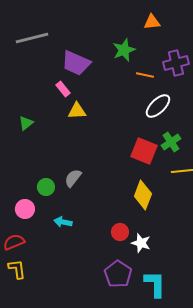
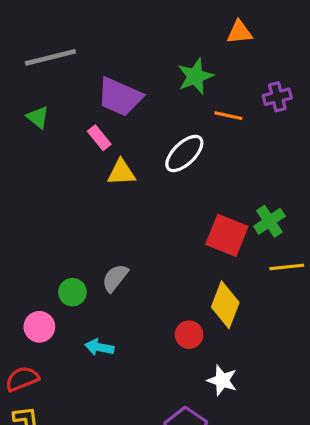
purple cross: (176, 63) -> (277, 97), size x0.7
white ellipse: (158, 106) -> (184, 153), moved
green triangle: (26, 123) -> (38, 117), moved, turned -42
red circle: (120, 232) -> (189, 335), moved

